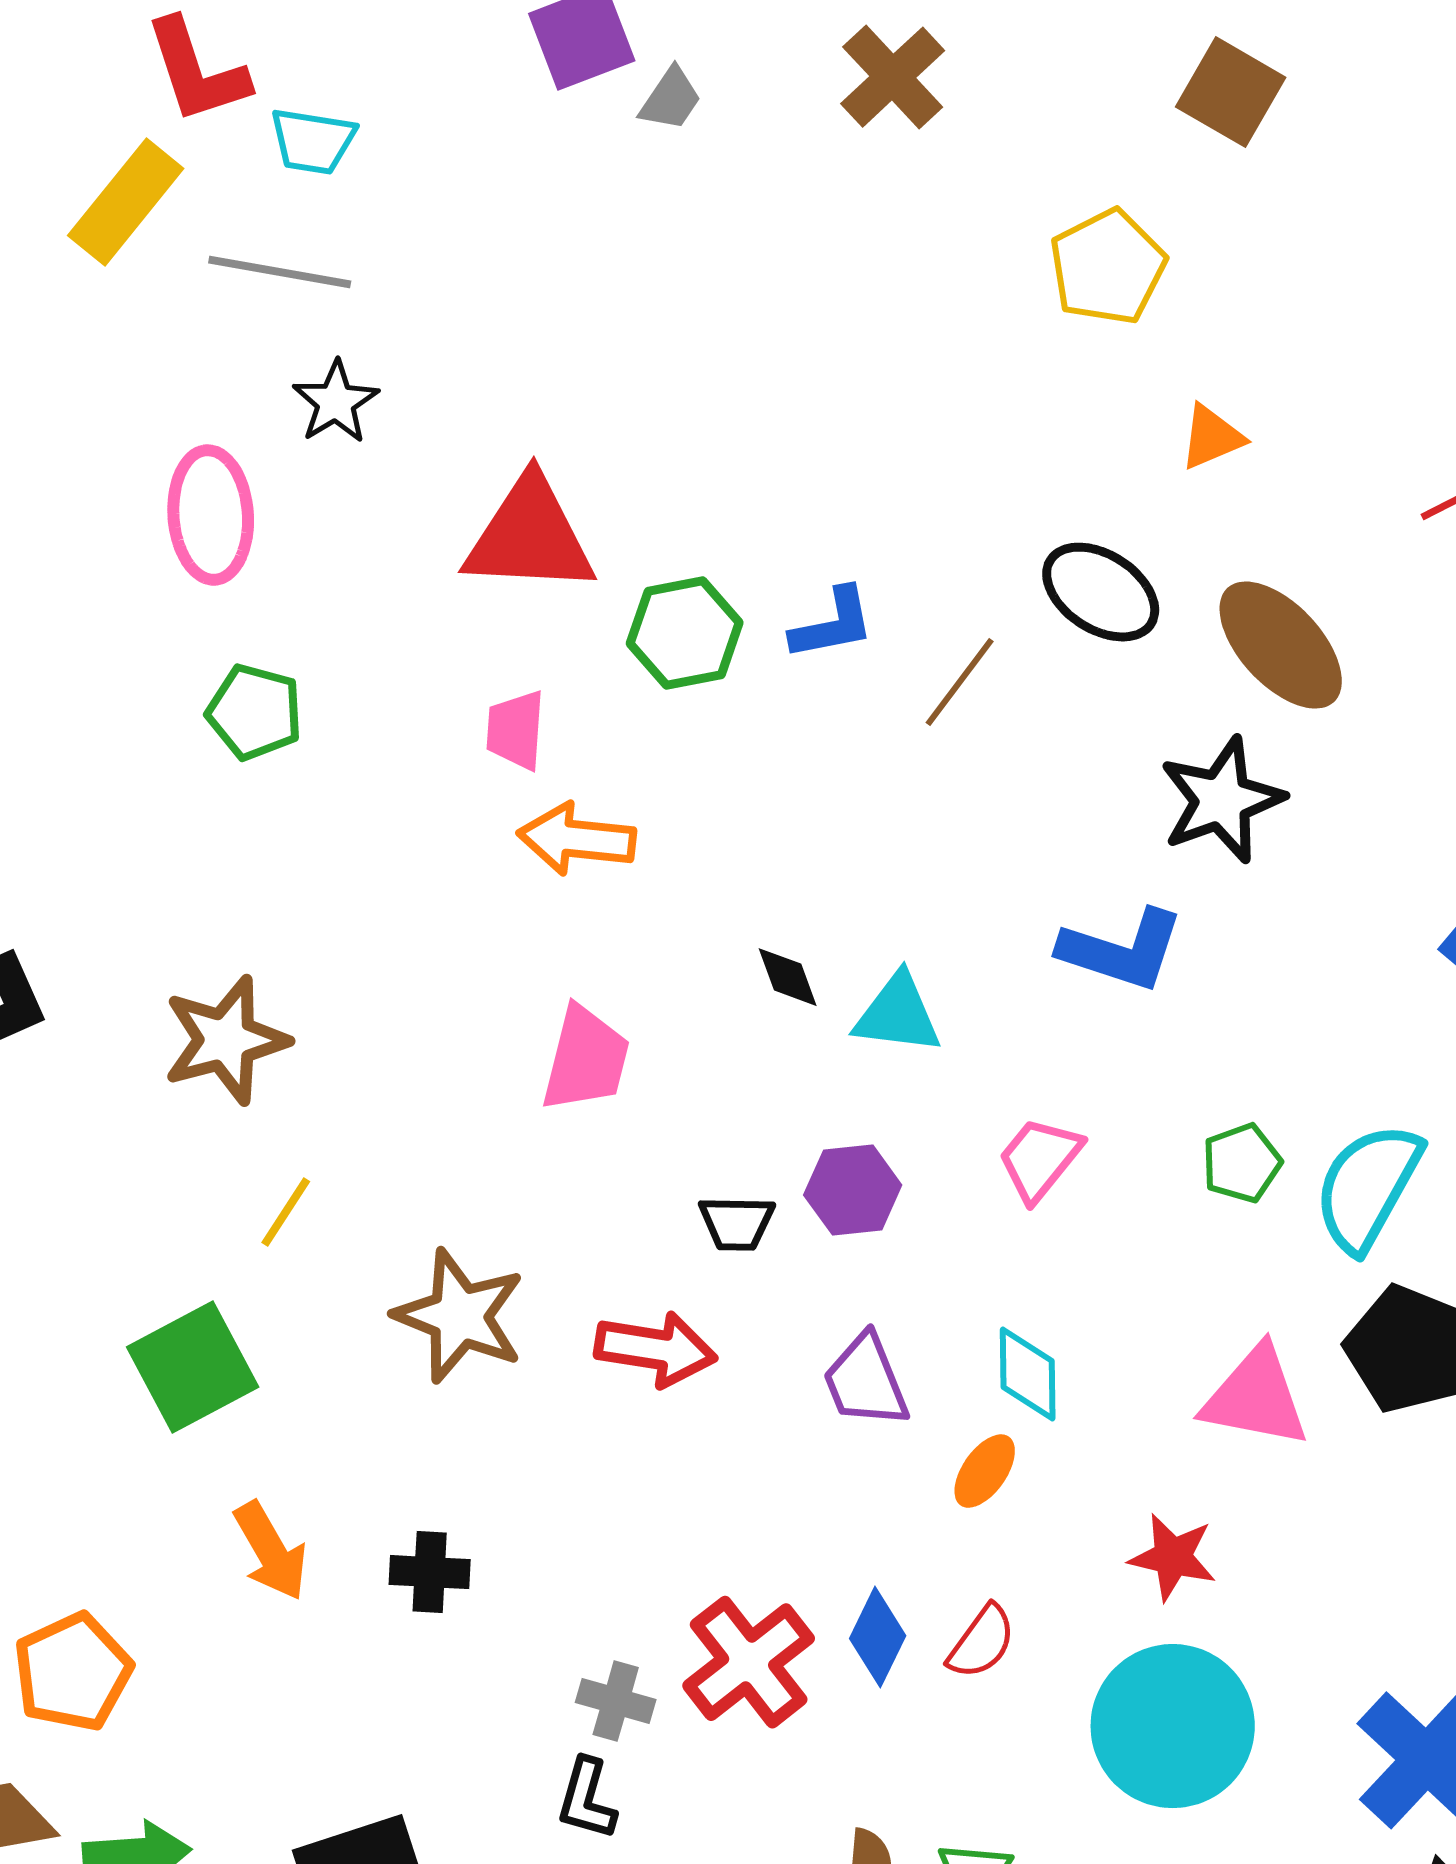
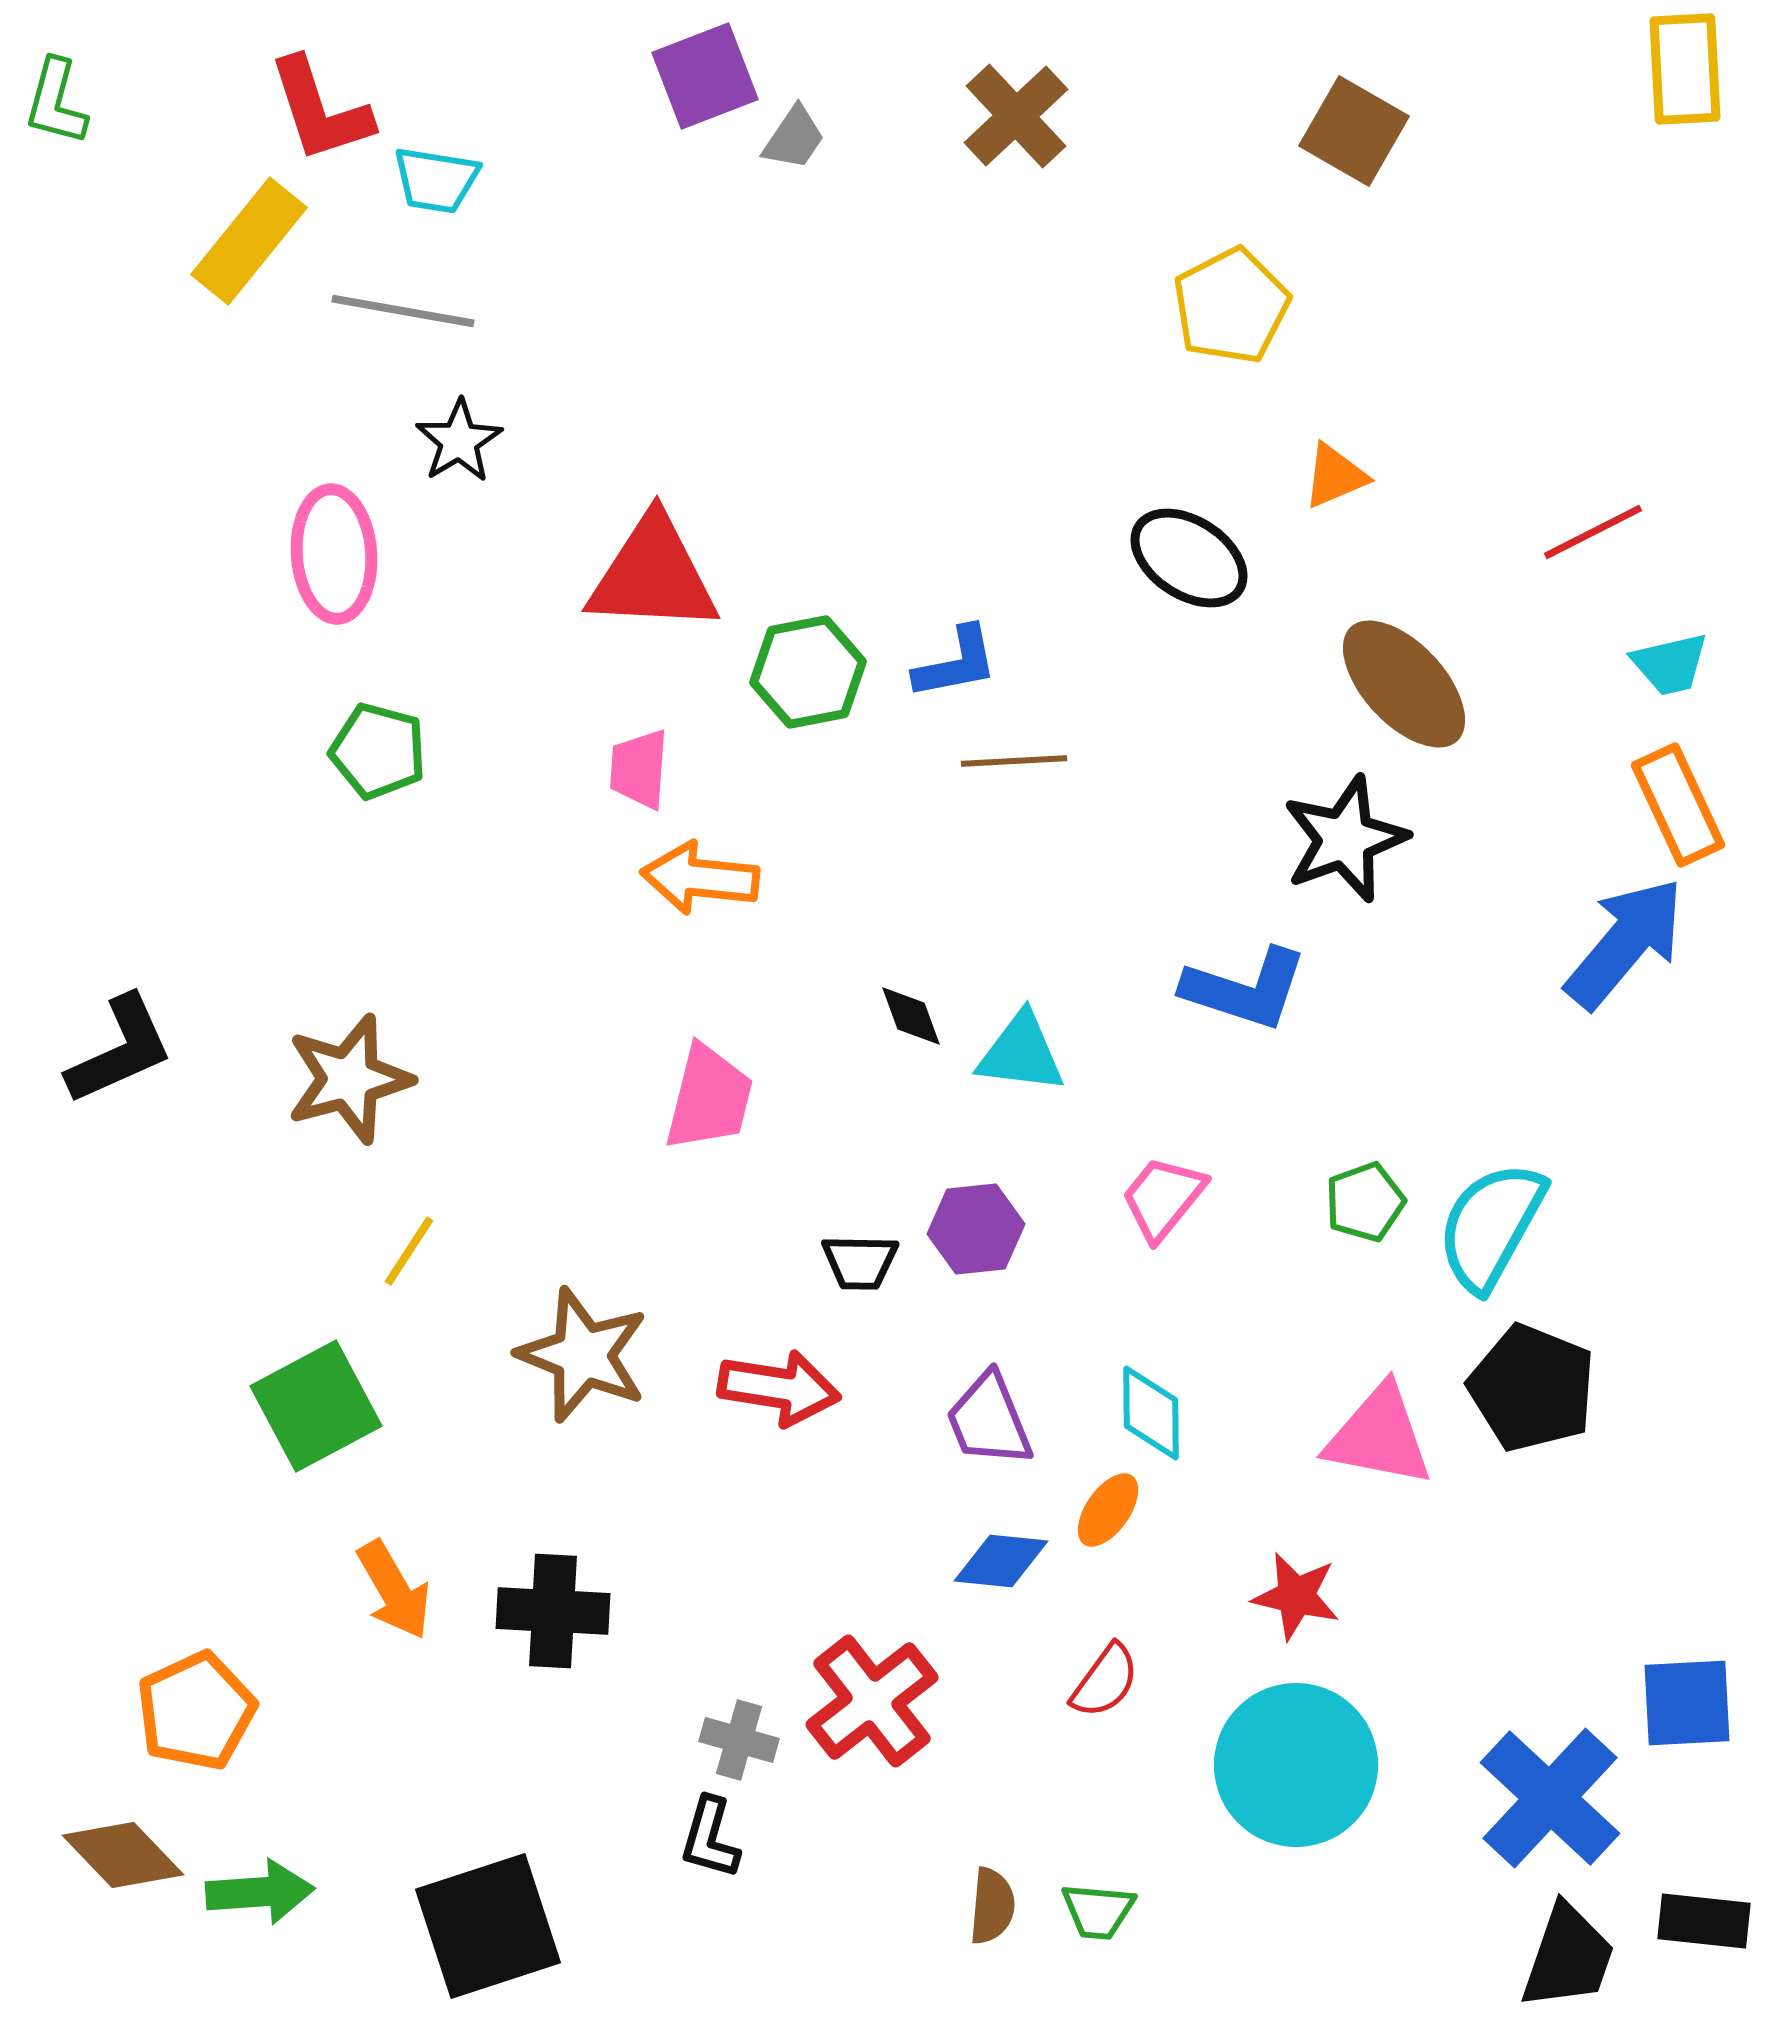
black ellipse: (1101, 592) -> (1189, 558), moved
brown line: (960, 682) -> (1014, 761), moved, turned 50
black cross: (430, 1572) -> (553, 1611), size x1.4
blue diamond: (878, 1637) -> (1001, 1561), moved, turned 70

